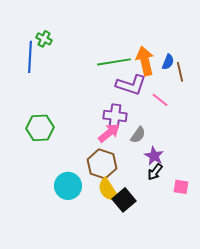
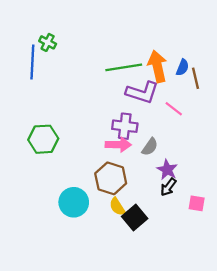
pink arrow: (109, 133) -> (118, 145), turned 40
yellow semicircle: (108, 190) -> (117, 207), size x0.7

